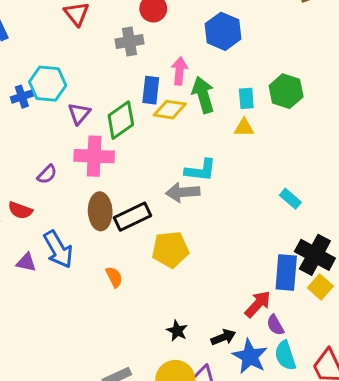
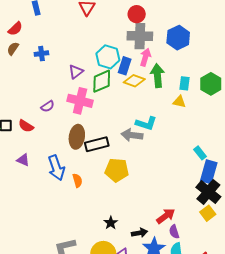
gray cross: (130, 41) -> (140, 36), moved, size x1.4
cyan hexagon: (48, 84) -> (108, 57), moved
blue arrow: (58, 249) -> (56, 168), moved
blue rectangle: (286, 273) -> (209, 172), moved

